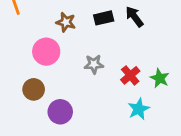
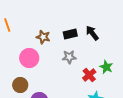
gray star: (94, 64) -> (69, 57), moved
green star: (160, 78) -> (106, 67), moved

